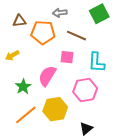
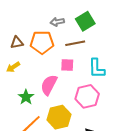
green square: (99, 14) -> (85, 21), moved
brown triangle: (19, 21) -> (17, 43), moved
brown line: (77, 36) -> (75, 43), turned -30

